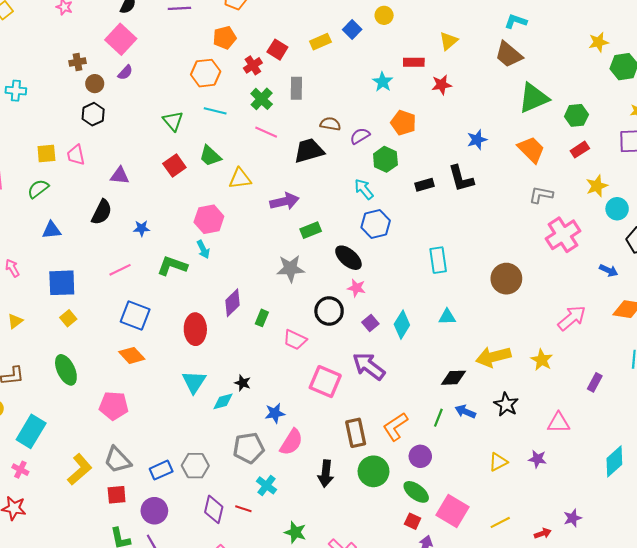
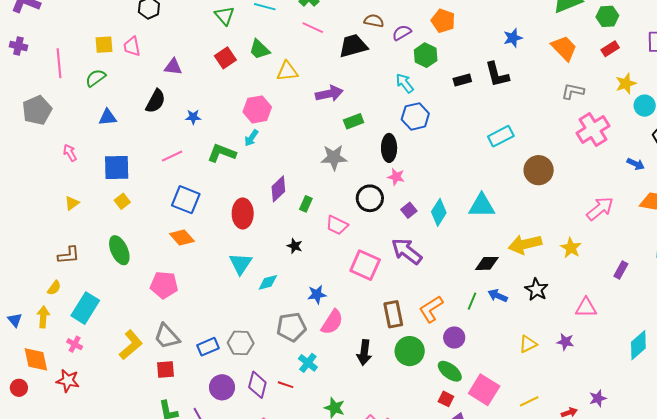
cyan arrow: (203, 249) -> (251, 138), turned 60
black ellipse: (348, 258) -> (389, 148), turned 48
cyan rectangle: (438, 260) -> (501, 136), moved, turned 70
cyan triangle: (447, 317) -> (482, 206), size x1.6
black star: (243, 383) -> (295, 246), moved
purple circle: (154, 511) -> (222, 387), moved

